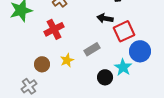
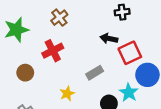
yellow star: (67, 60) -> (67, 94), moved
brown circle: (42, 64) -> (25, 73), moved

